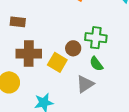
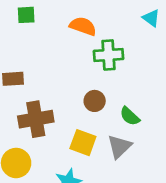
green cross: (96, 38) -> (109, 55), moved
yellow square: (57, 62) -> (83, 143), moved

